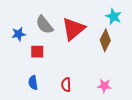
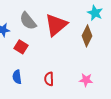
red square: (37, 52) -> (21, 47), turned 32

